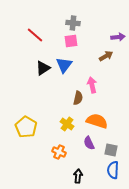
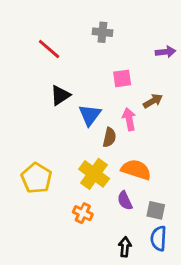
pink square: (71, 41) -> (122, 78), moved
brown arrow: (106, 56) -> (153, 101), moved
blue triangle: (64, 65) -> (90, 115), moved
yellow cross: (67, 124) -> (94, 174), size x1.5
black arrow: (78, 176) -> (125, 247), moved

